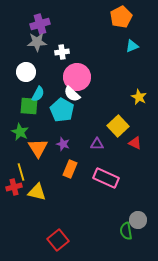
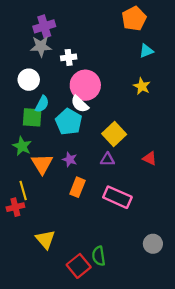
yellow star: (139, 97) -> (142, 86), moved
yellow square: (118, 126) -> (114, 134), moved
yellow triangle: (37, 192) -> (45, 239), moved, turned 36
green semicircle: (126, 231) -> (99, 256), moved
red square: (58, 240) -> (79, 266), moved

